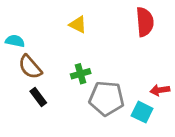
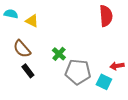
yellow triangle: (78, 25) -> (32, 21), moved
cyan semicircle: (15, 41) -> (11, 14), moved
green cross: (81, 74) -> (59, 54), turned -32

